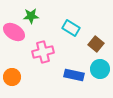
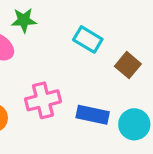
pink cross: (43, 52) -> (43, 100), moved
cyan circle: (100, 69) -> (134, 124), moved

